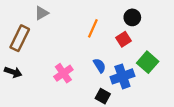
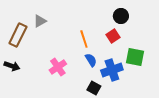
gray triangle: (42, 13) -> (40, 21), moved
orange line: (93, 28) -> (84, 39), moved, turned -42
green square: (148, 62) -> (135, 57), turned -30

